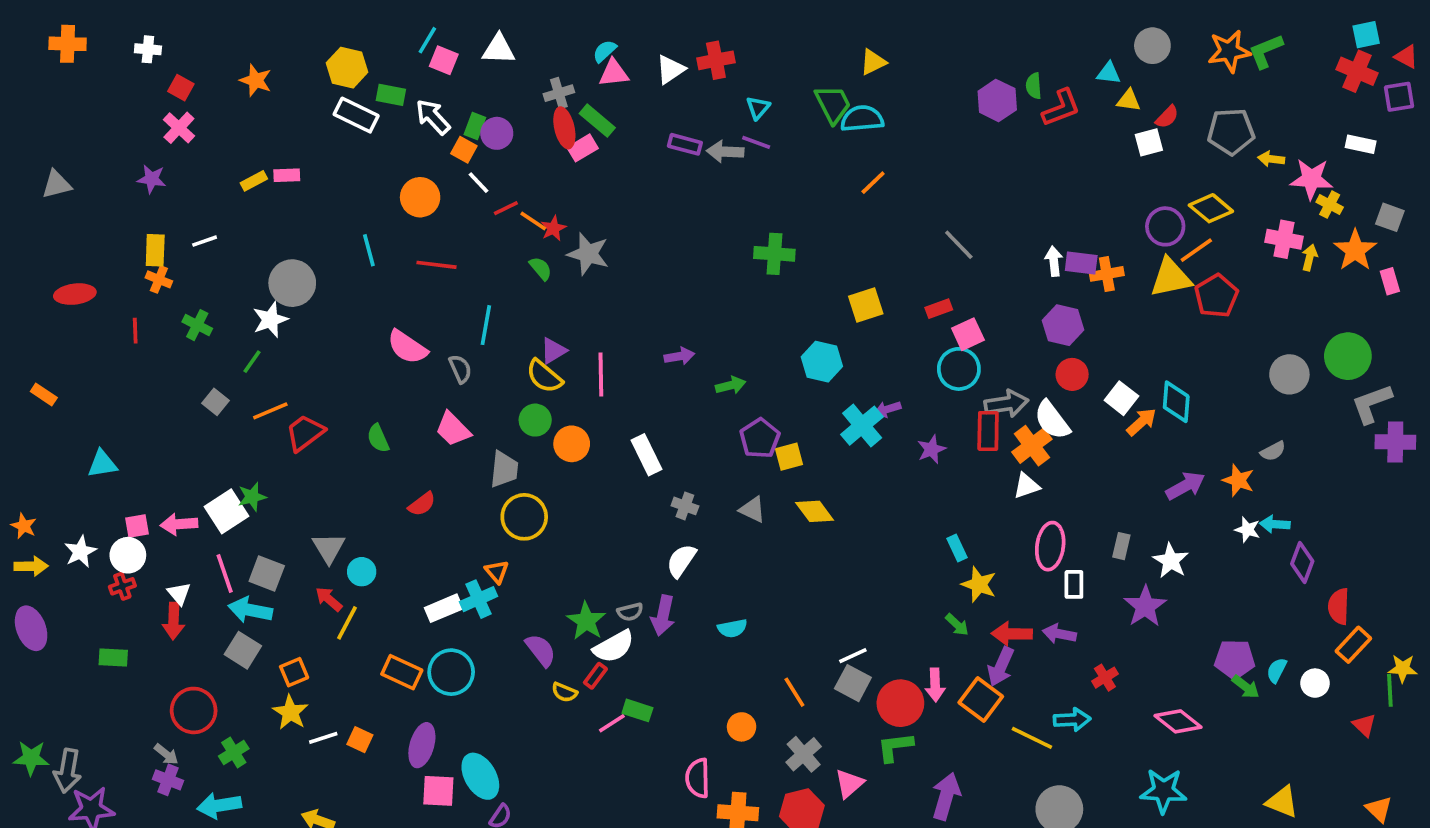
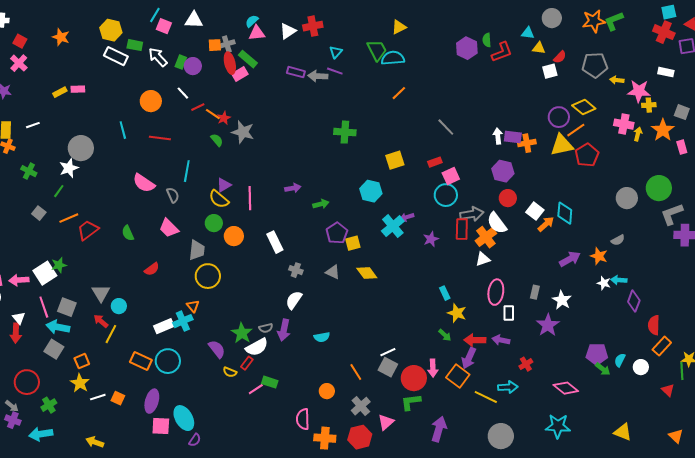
orange square: (464, 150) -> (215, 45), moved, turned -32
yellow cross: (1330, 205) -> (649, 105), turned -32

